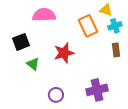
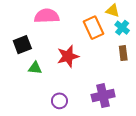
cyan cross: (115, 26) -> (122, 28), turned -32
green triangle: (33, 64) -> (35, 68), turned -32

